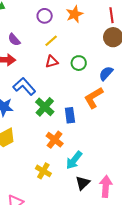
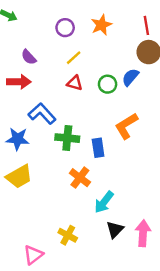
red triangle: (52, 62) -> (75, 83), turned 32
blue semicircle: (106, 73) -> (130, 77), moved
green cross: (45, 107) -> (67, 138), turned -36
yellow cross: (43, 171) -> (68, 235), moved

